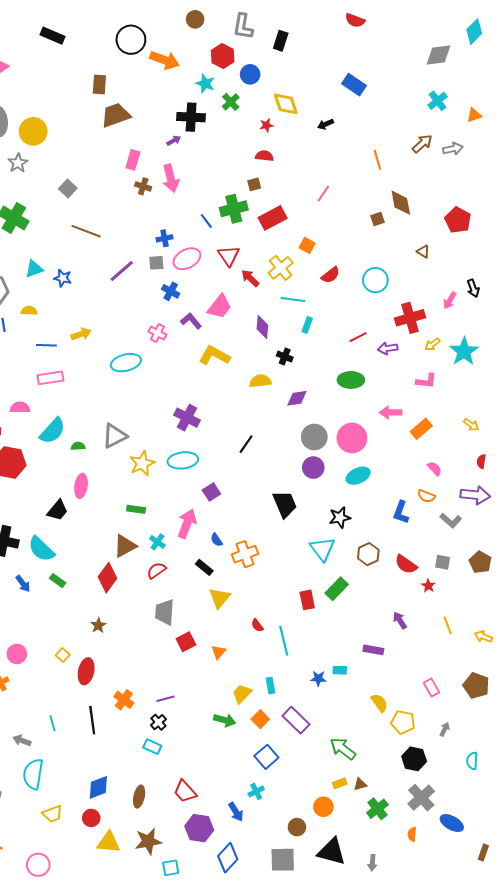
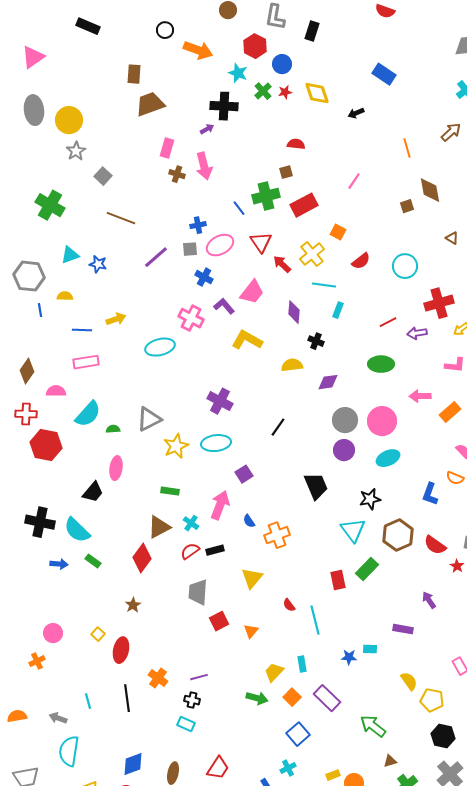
black circle: (131, 40) -> (165, 30), size x0.6
red star: (266, 125) -> (285, 92), moved
gray star: (18, 163) -> (76, 151), moved
pink cross: (157, 333) -> (191, 318), size x1.4
brown hexagon: (368, 554) -> (398, 535), size x1.4
black rectangle: (204, 567) -> (215, 550), moved, turned -54
blue arrow: (23, 584) -> (59, 564), turned -48
black cross: (158, 722) -> (192, 700), turned -35
yellow rectangle: (340, 783) -> (333, 775), moved
red trapezoid: (185, 791) -> (218, 768), turned -105

